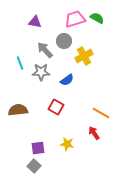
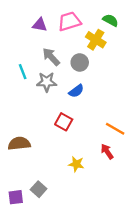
pink trapezoid: (75, 19) -> (69, 21), moved
gray circle: (64, 41) -> (80, 62), moved
yellow cross: (84, 56) -> (96, 40), moved, turned -30
brown semicircle: (18, 110) -> (19, 144), moved
purple square: (38, 148) -> (16, 197), moved

